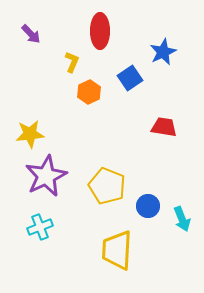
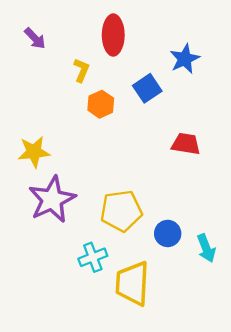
yellow pentagon: (107, 186) -> (121, 211), turned -30
cyan cross: (40, 227) -> (93, 257), moved

